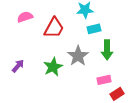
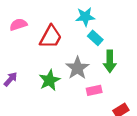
cyan rectangle: (94, 29) -> (95, 38), turned 56
pink rectangle: (104, 80) -> (94, 90), moved

